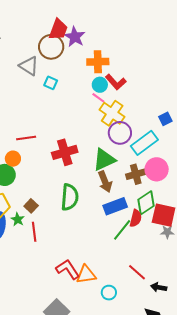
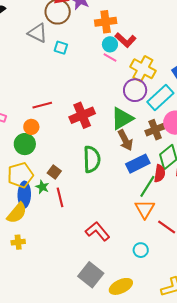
yellow cross: (112, 113) -> (143, 69), moved
orange triangle: (86, 275) -> (145, 209), moved, turned -45

